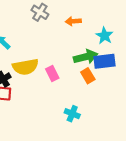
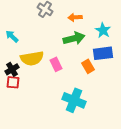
green arrow: (86, 57) -> (74, 38), moved
cyan cross: (72, 114) -> (74, 100), size x1.6

